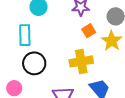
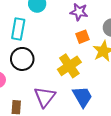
yellow cross: (81, 61) -> (69, 66), turned -35

